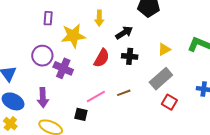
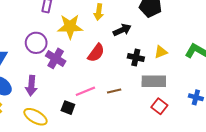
black cross: (130, 56) -> (136, 57), moved
gray rectangle: (161, 79) -> (154, 81), turned 35

